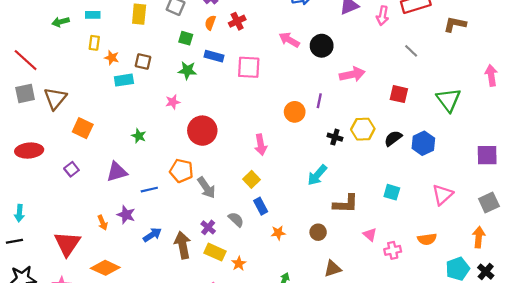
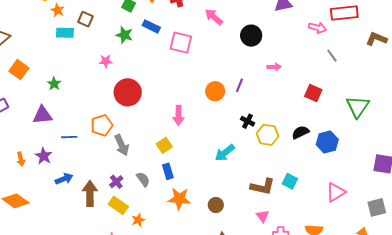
pink arrow: (383, 16) -> (317, 28), moved, turned -96
pink arrow: (289, 40) -> (214, 17), moved
pink arrow: (352, 74) -> (274, 67), size x0.6
yellow hexagon: (363, 129) -> (268, 135), moved
green star: (139, 136) -> (54, 84), moved
orange pentagon: (181, 171) -> (102, 125), turned 30
brown L-shape: (346, 204) -> (263, 187), moved
orange star: (278, 233) -> (179, 199), size x1.6

